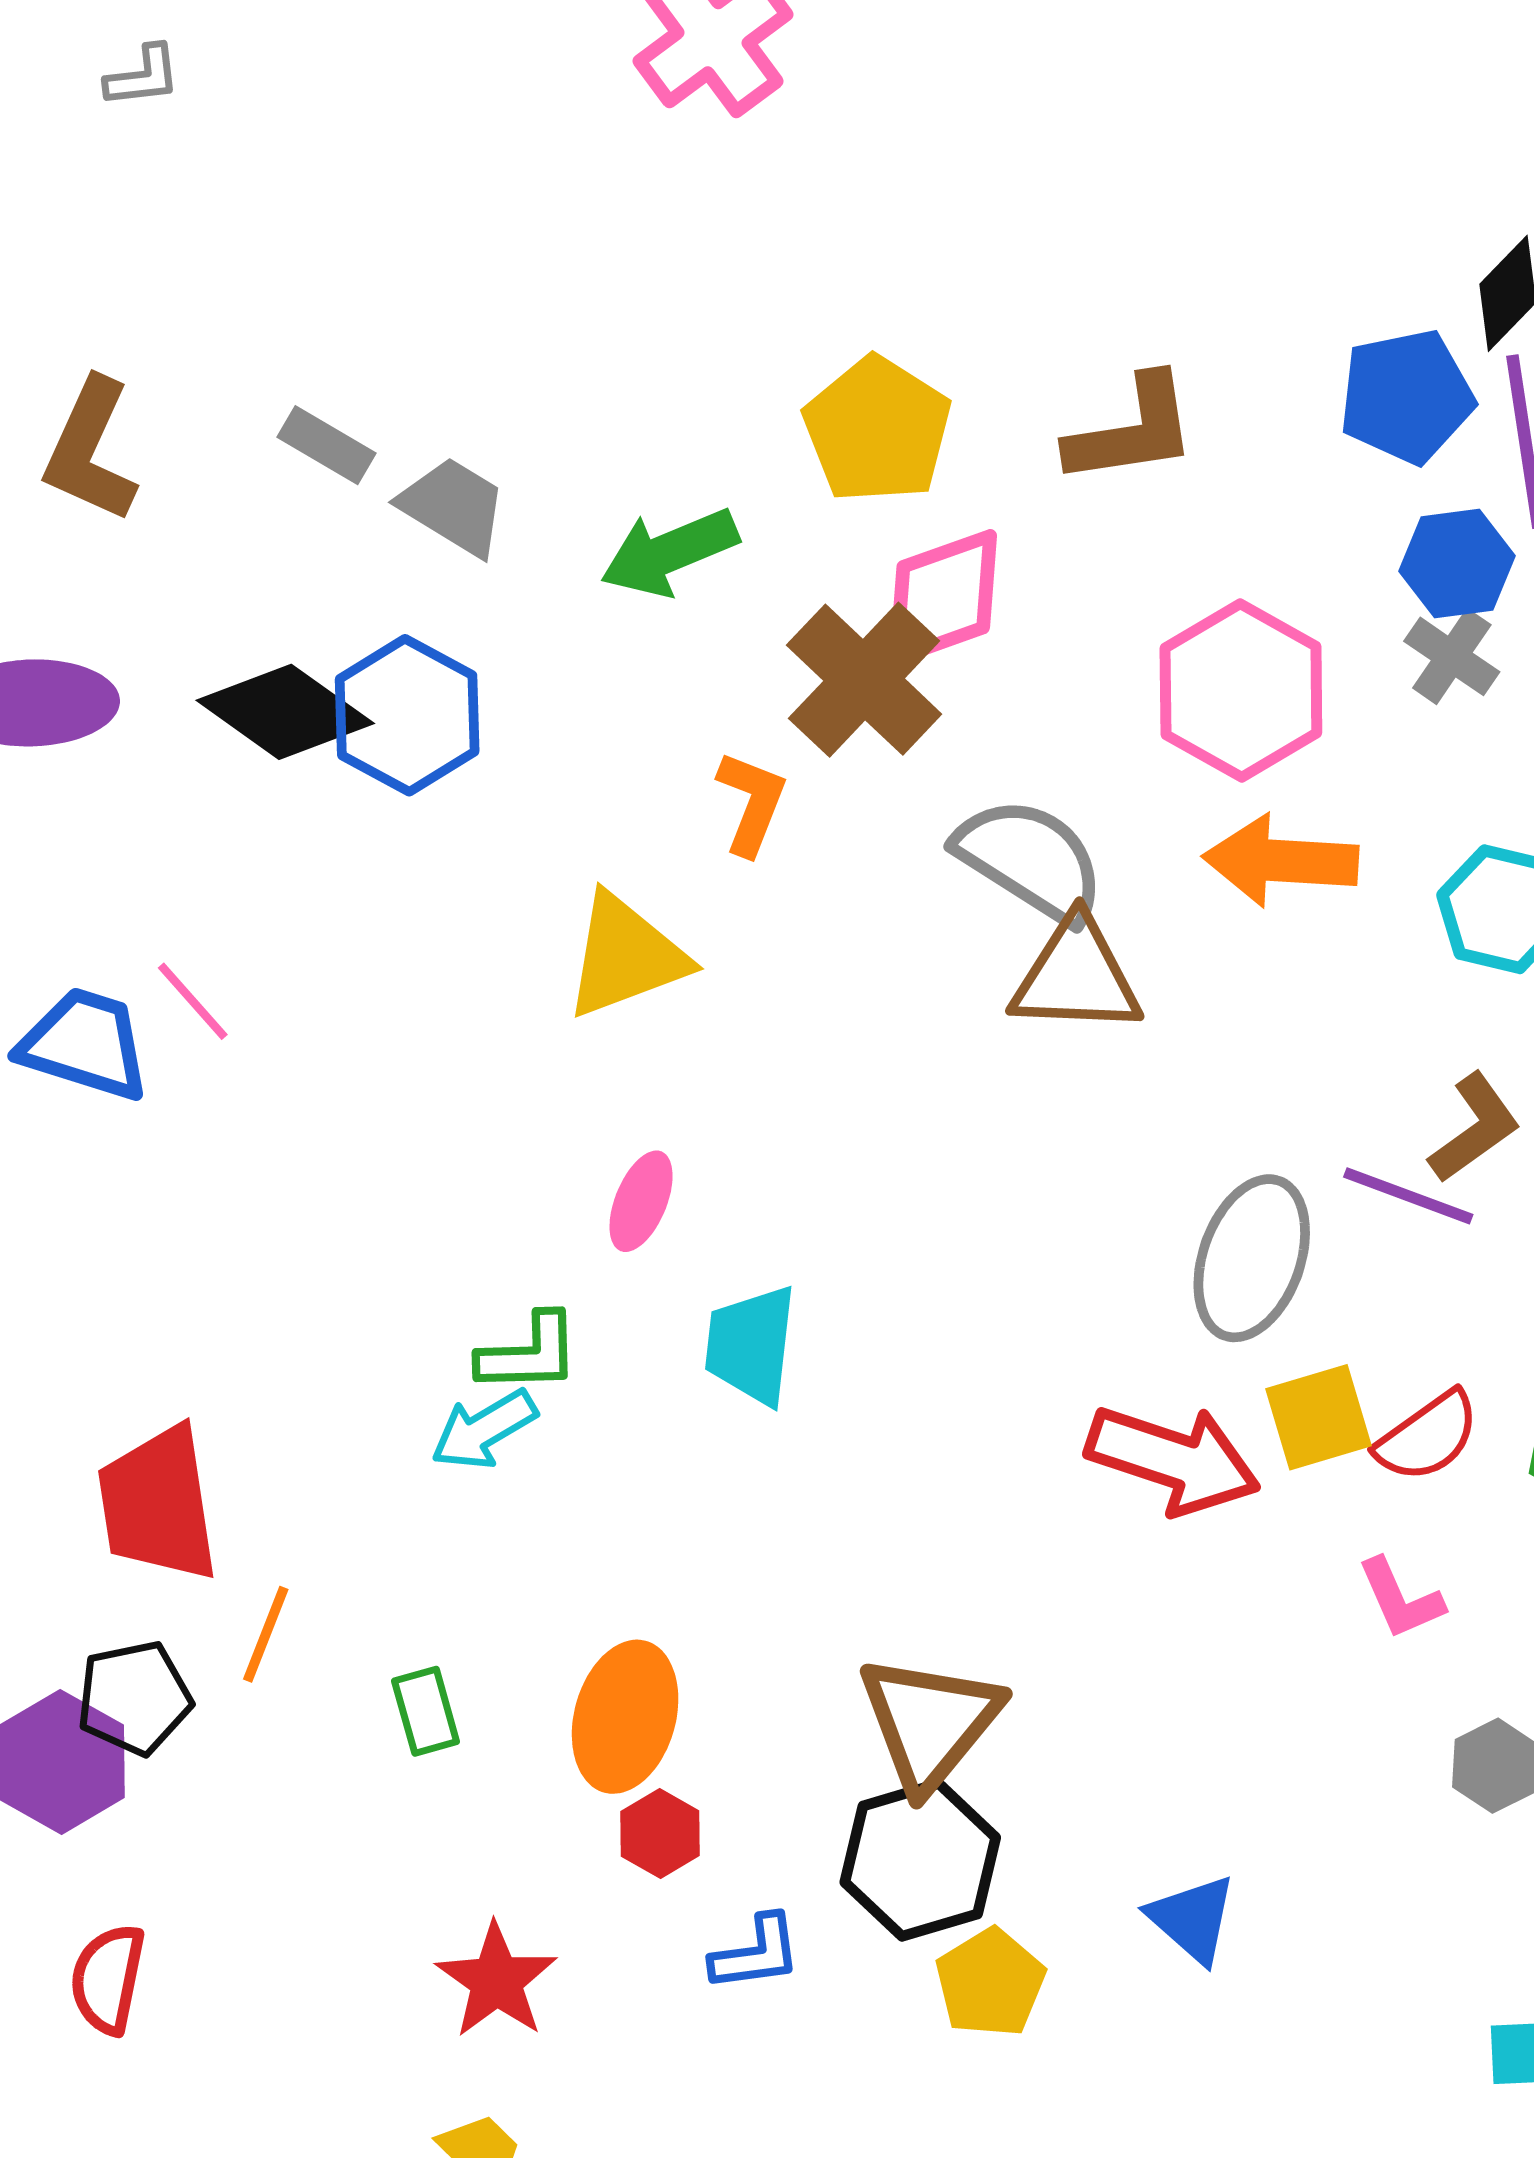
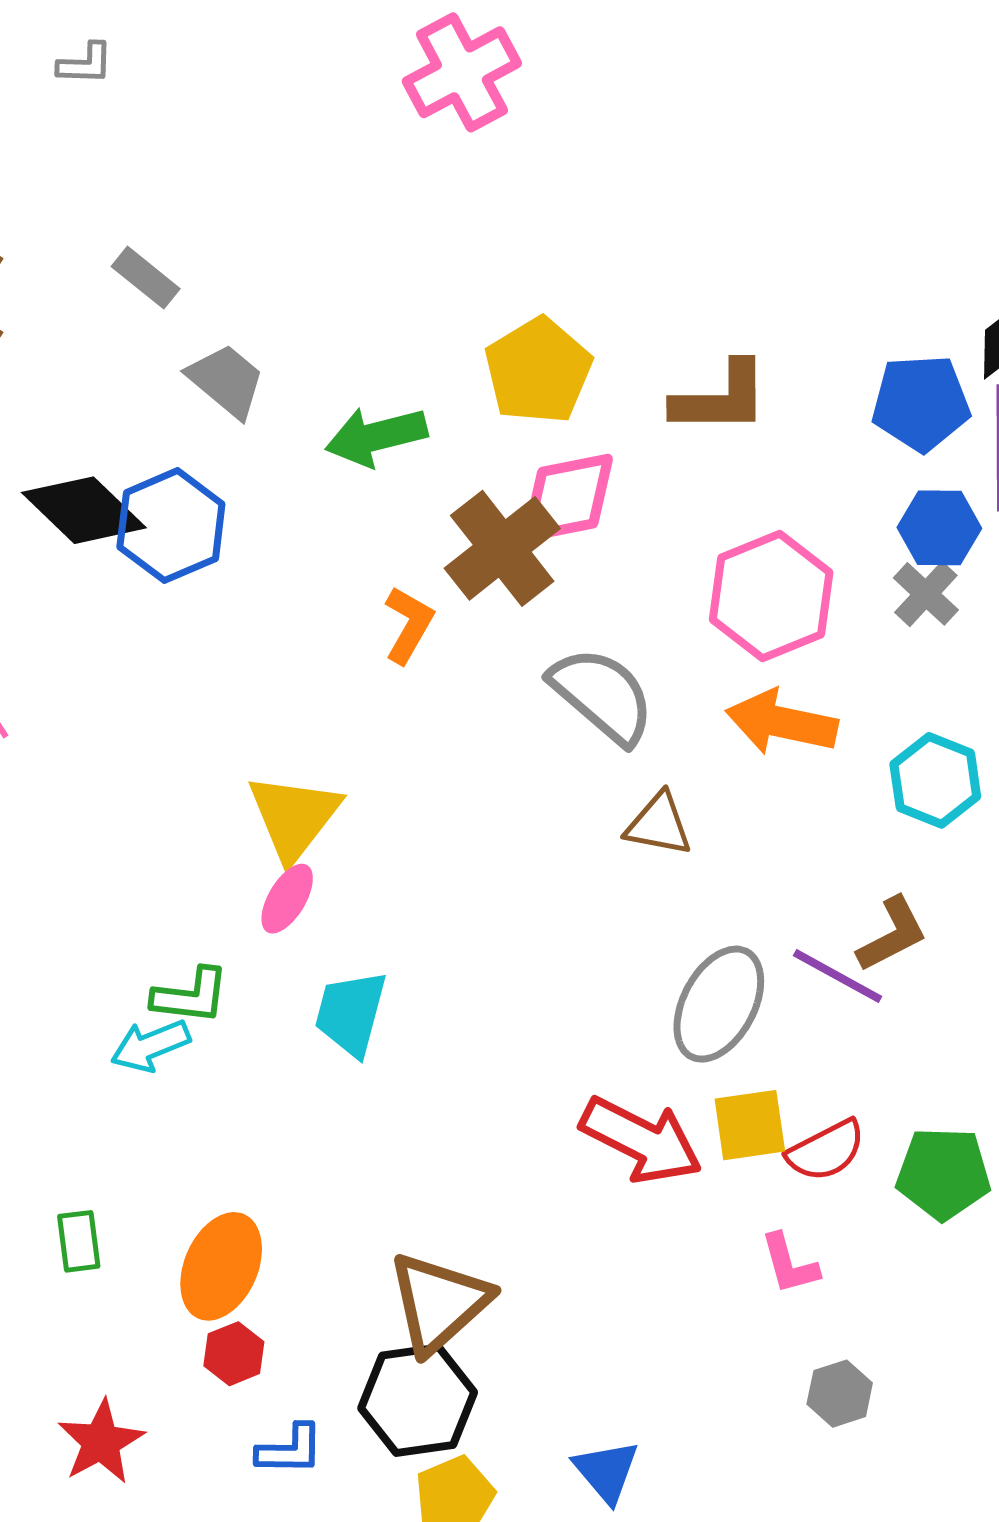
gray L-shape: (143, 76) -> (85, 64), moved
gray rectangle: (327, 445) -> (146, 278), moved
yellow triangle: (626, 956) -> (294, 817), moved, turned -40
brown triangle: (1076, 976) -> (659, 824), moved, size x0.7

